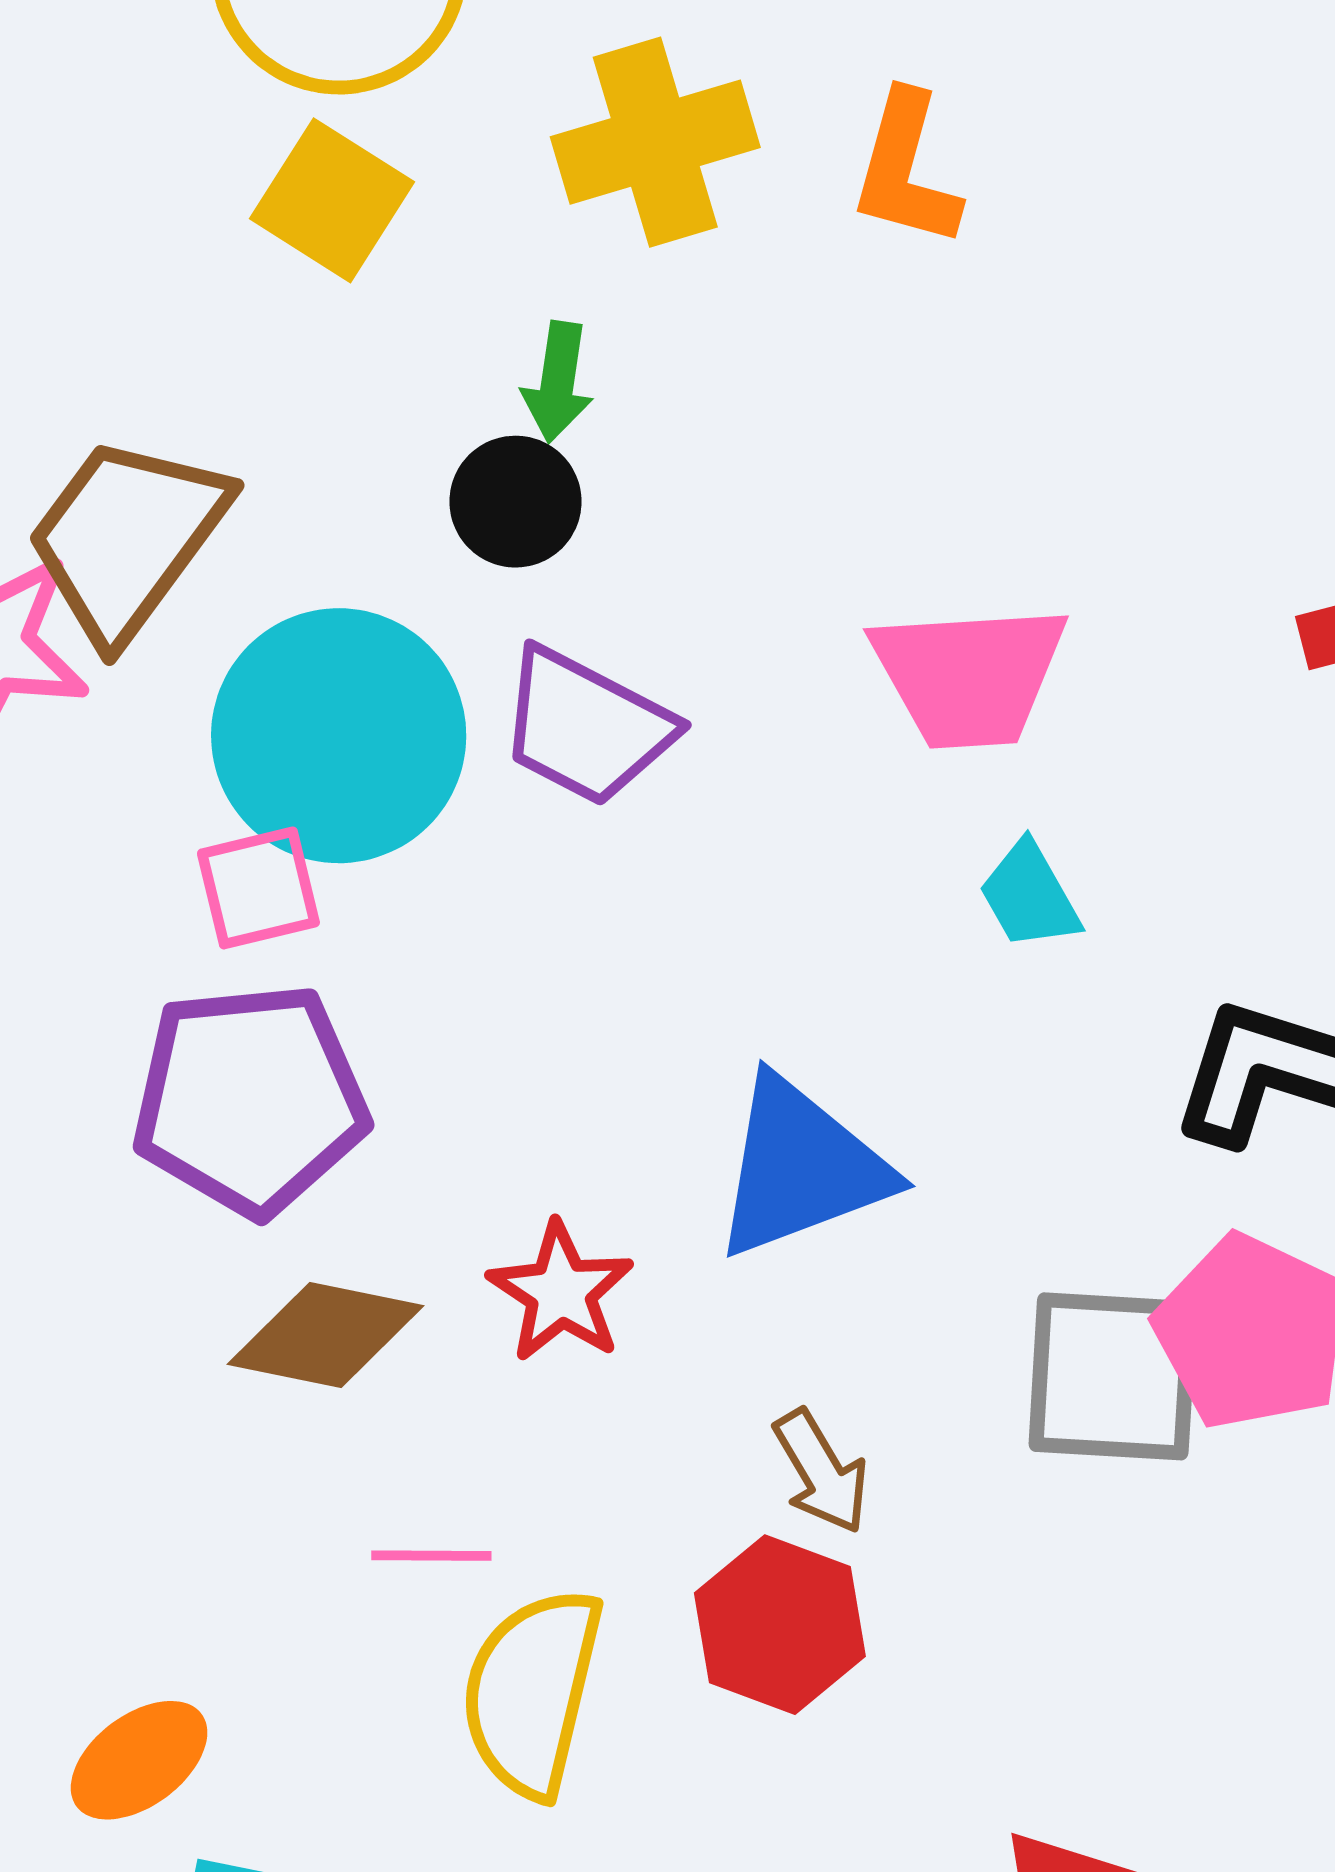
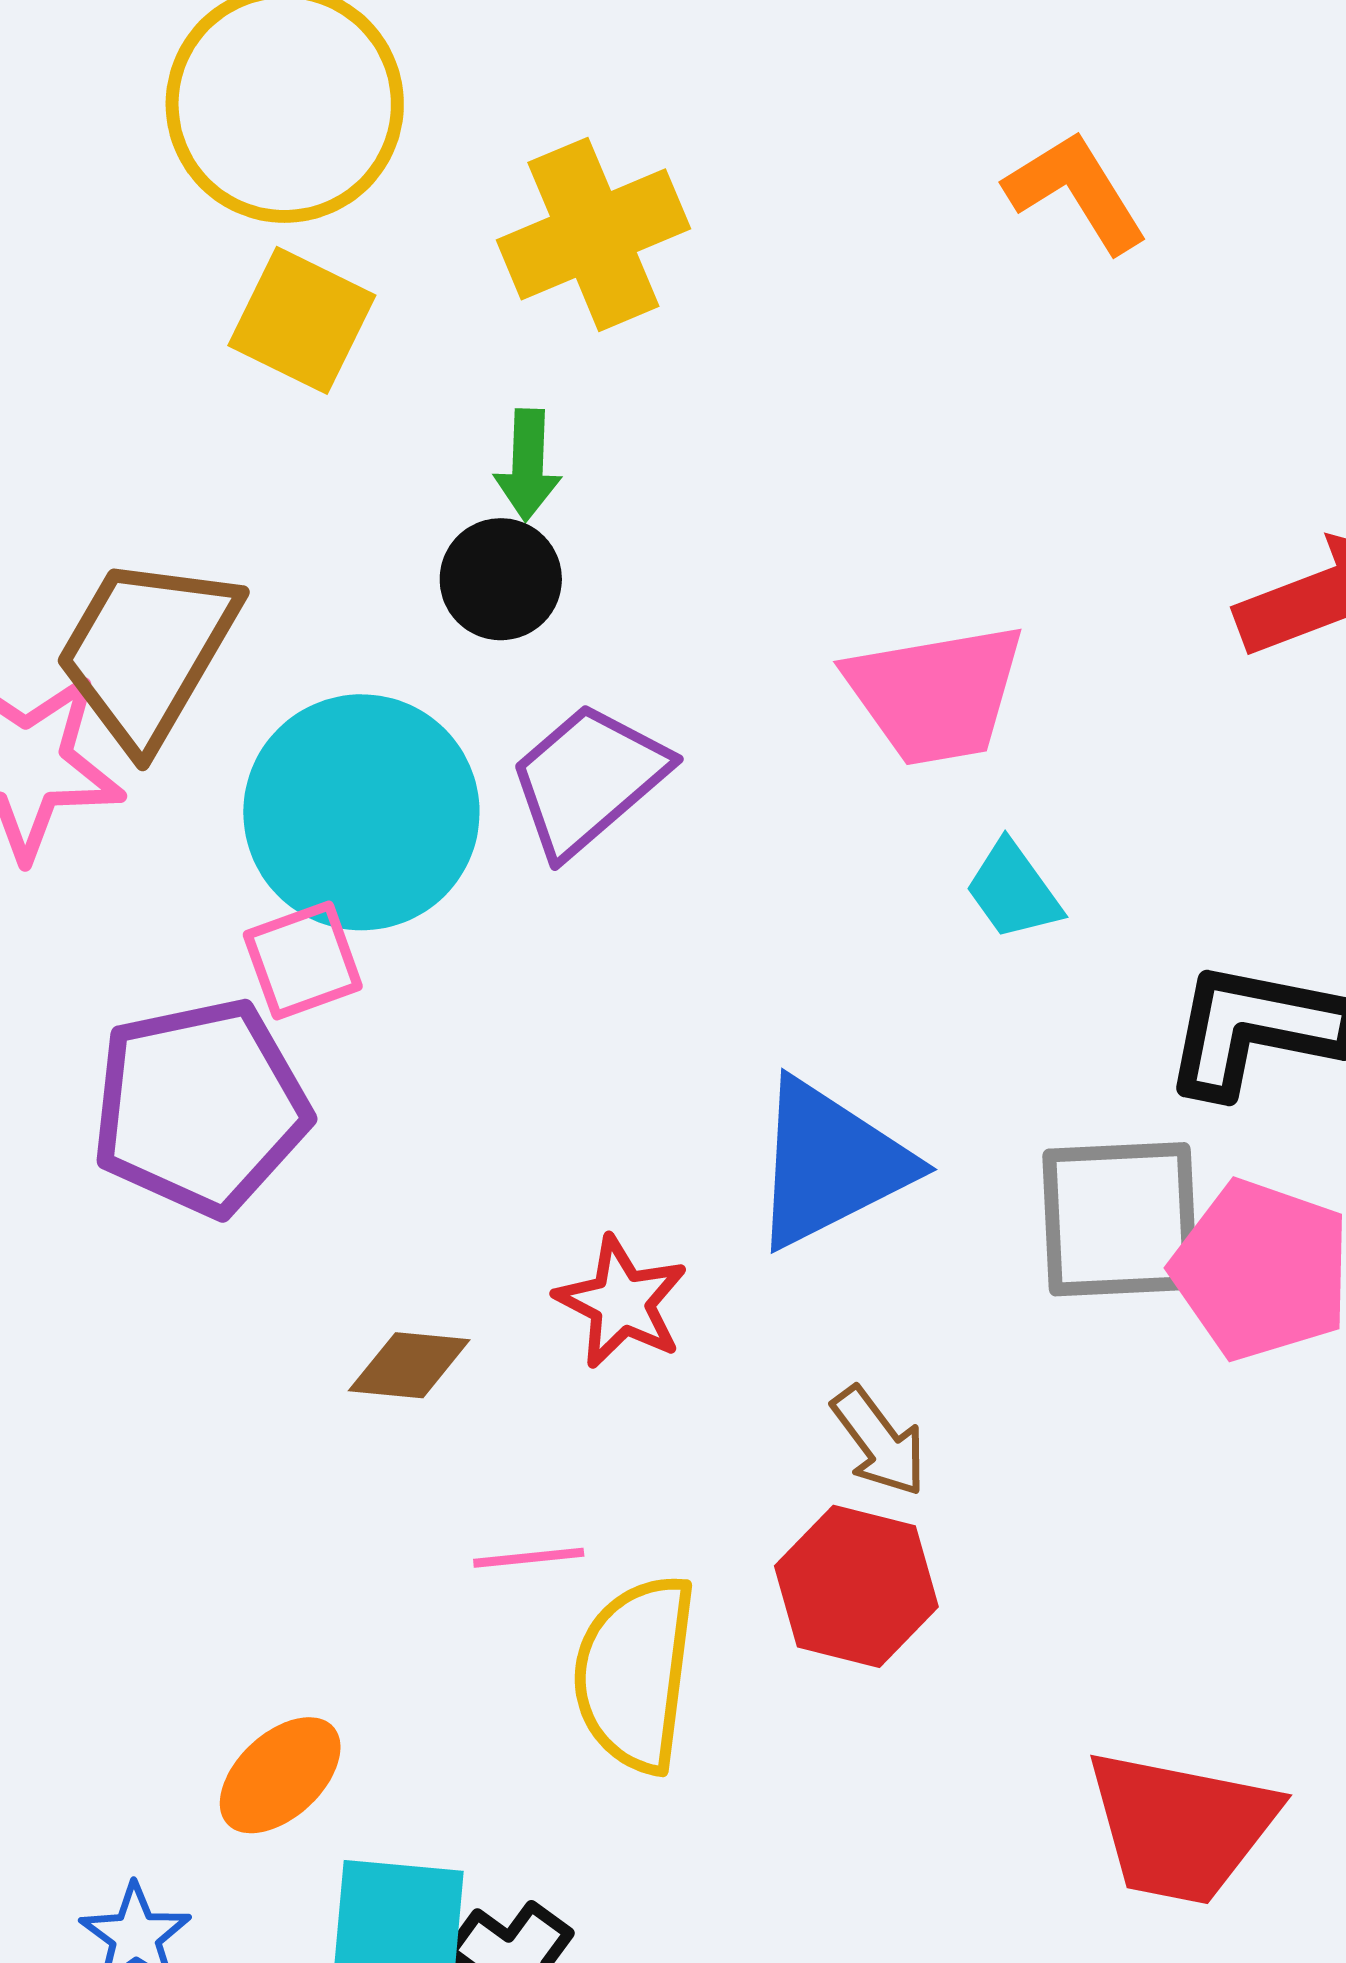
orange L-shape: (906, 170) -> (1076, 192), moved, turned 139
purple trapezoid: (586, 727) -> (588, 779), turned 118
purple pentagon: (250, 1100) -> (200, 1107), moved
brown diamond: (325, 1335) -> (409, 1365), size x0.7
gray square: (1113, 1376) -> (1120, 1219), moved

